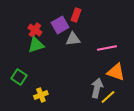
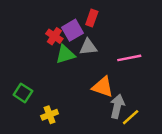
red cross: (35, 30) -> (54, 36), moved
green triangle: (36, 45) -> (65, 54), moved
orange triangle: (116, 72) -> (103, 87), moved

